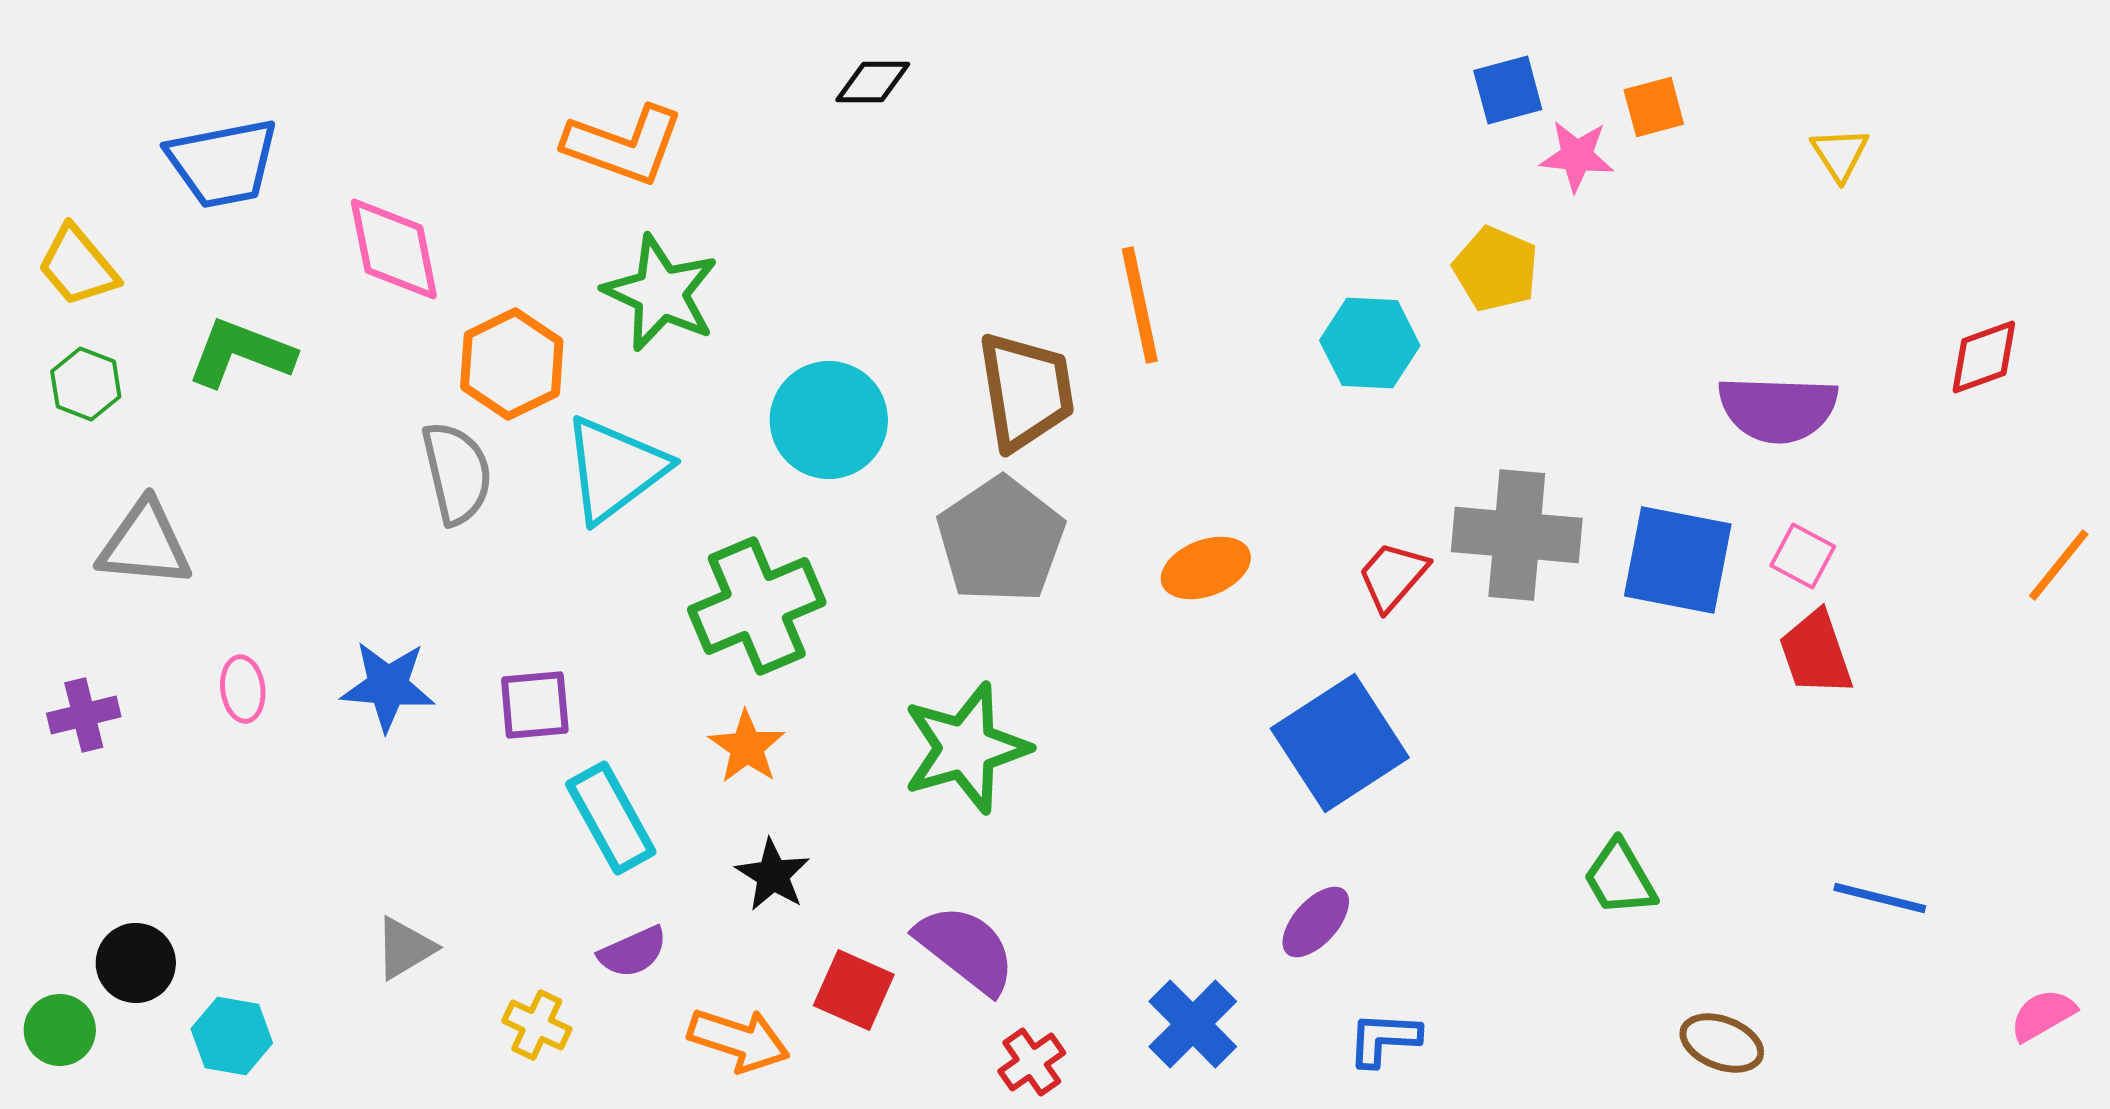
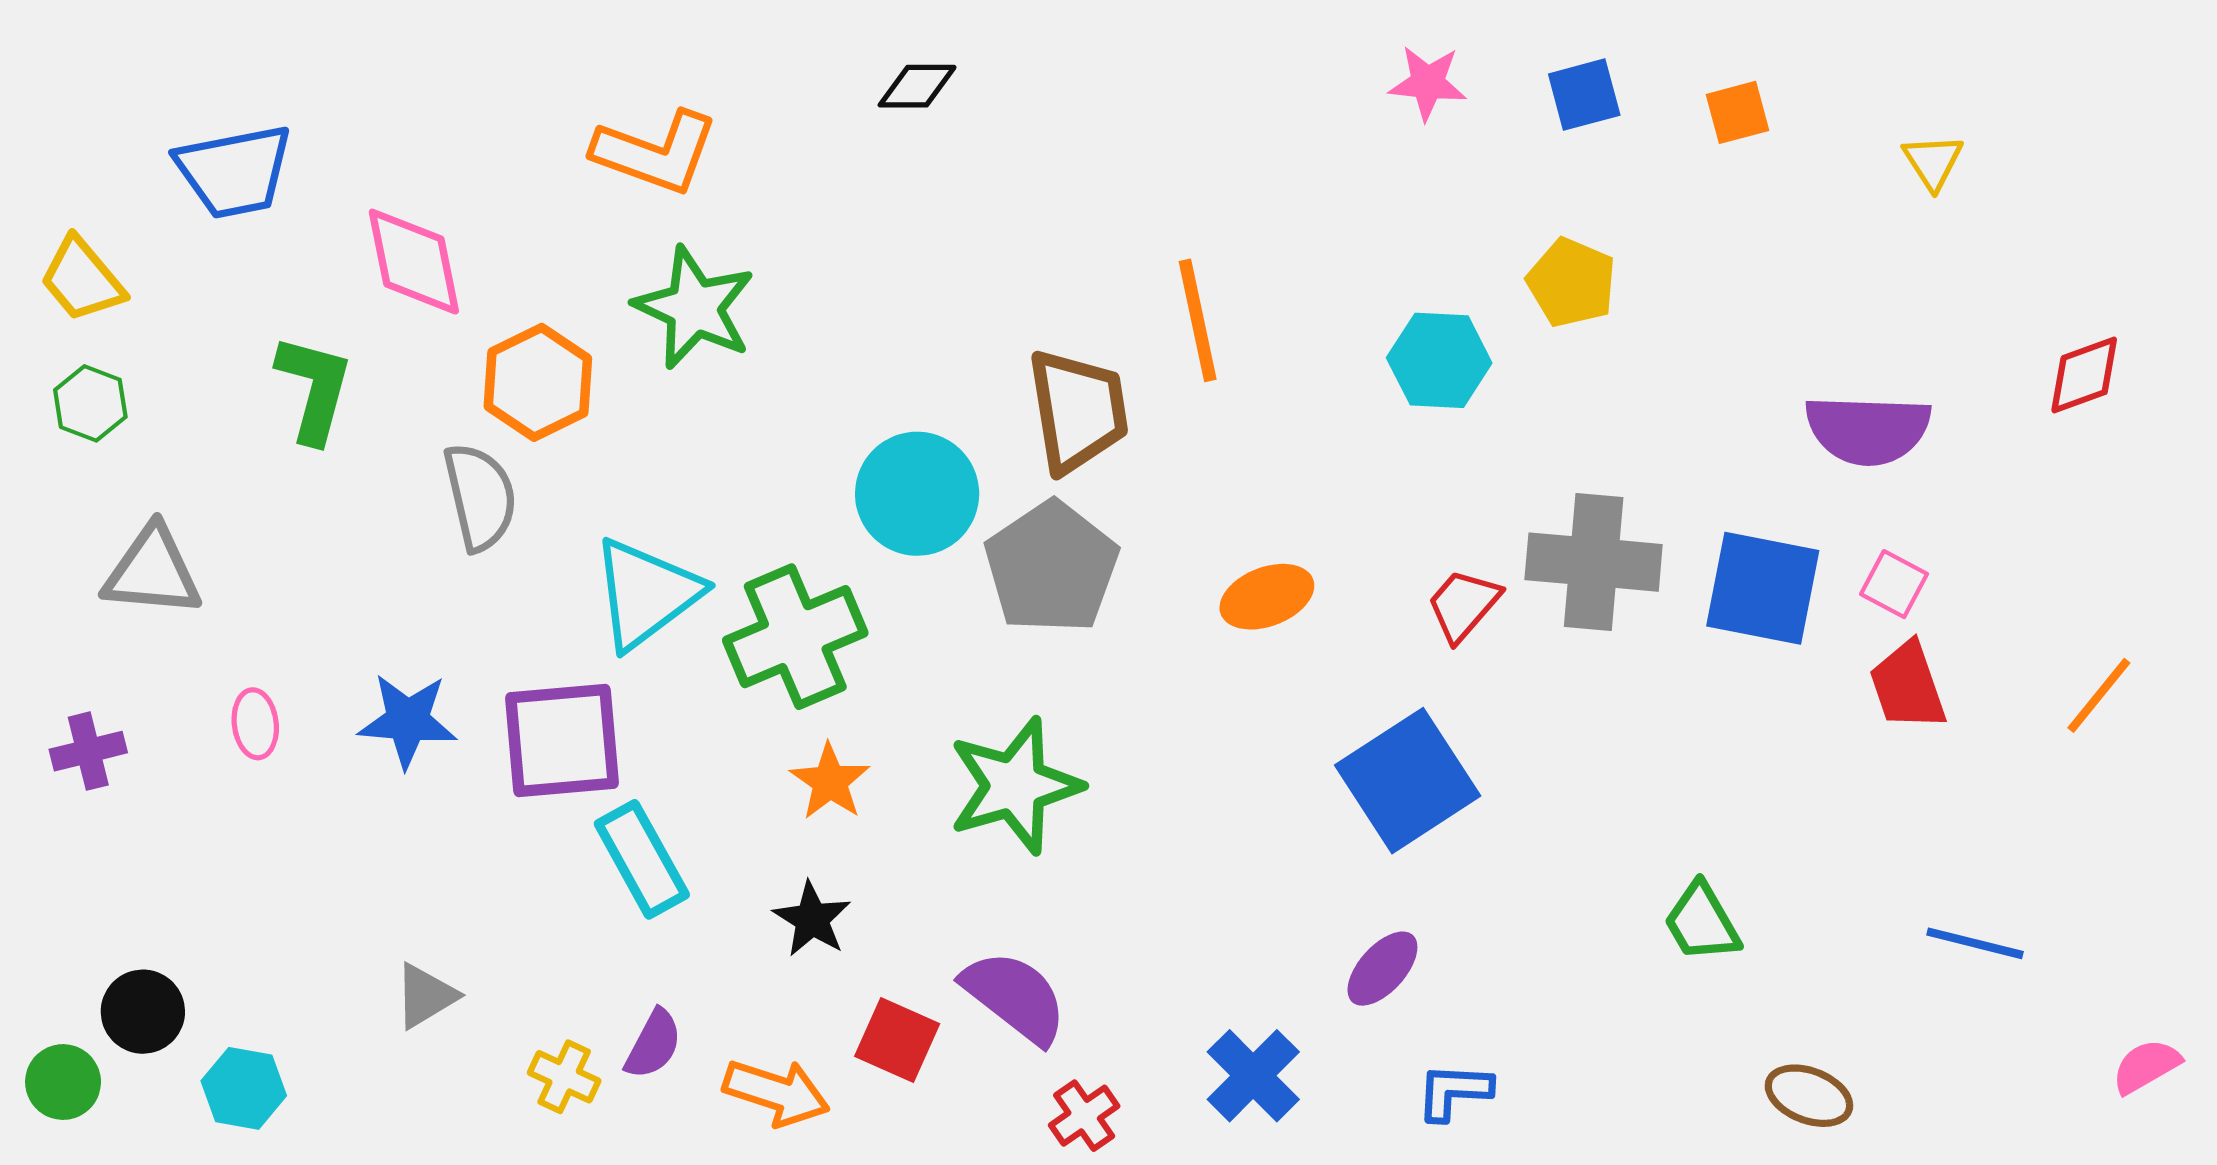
pink star: (1577, 156) -> (1428, 83), moved
green L-shape: (241, 353) -> (314, 389), moved, turned 84
cyan circle: (829, 420) -> (917, 494), moved
cyan triangle: (615, 469) -> (646, 594), moved
orange line: (2059, 565) -> (2099, 695), moved
purple square: (535, 705) -> (562, 741), size x1.6
orange star: (747, 747) -> (830, 782), moved
purple semicircle: (633, 952) -> (653, 1044), moved, turned -38

